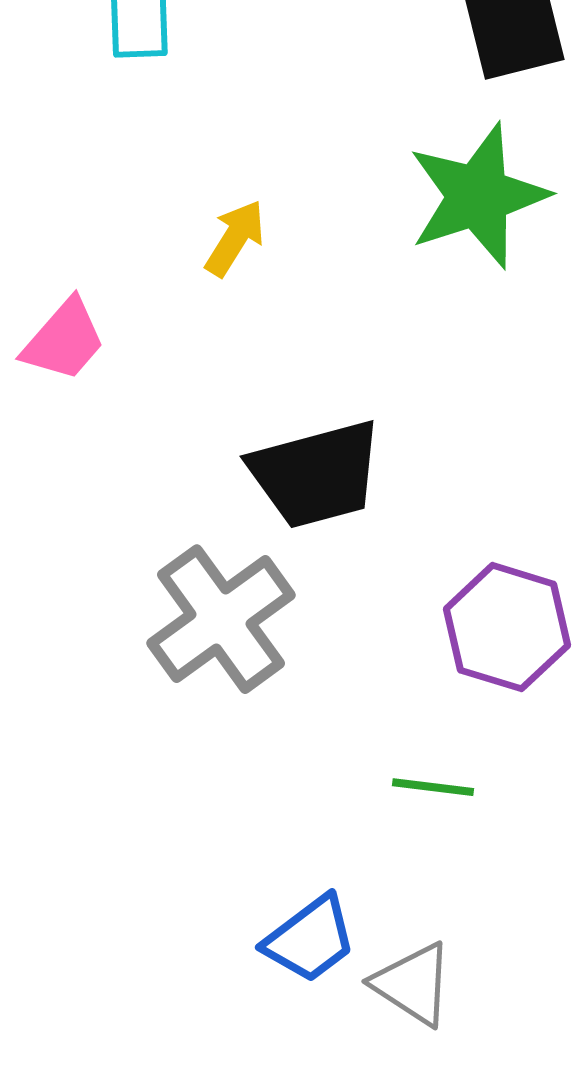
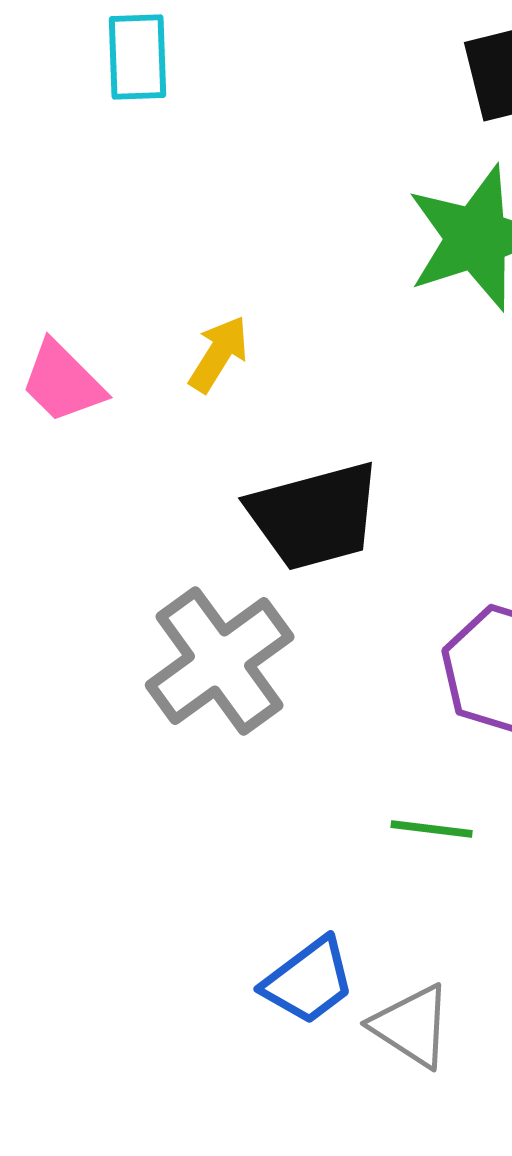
yellow arrow: (235, 238) -> (219, 354), moved
pink trapezoid: (64, 340) -> (63, 382), turned 94

